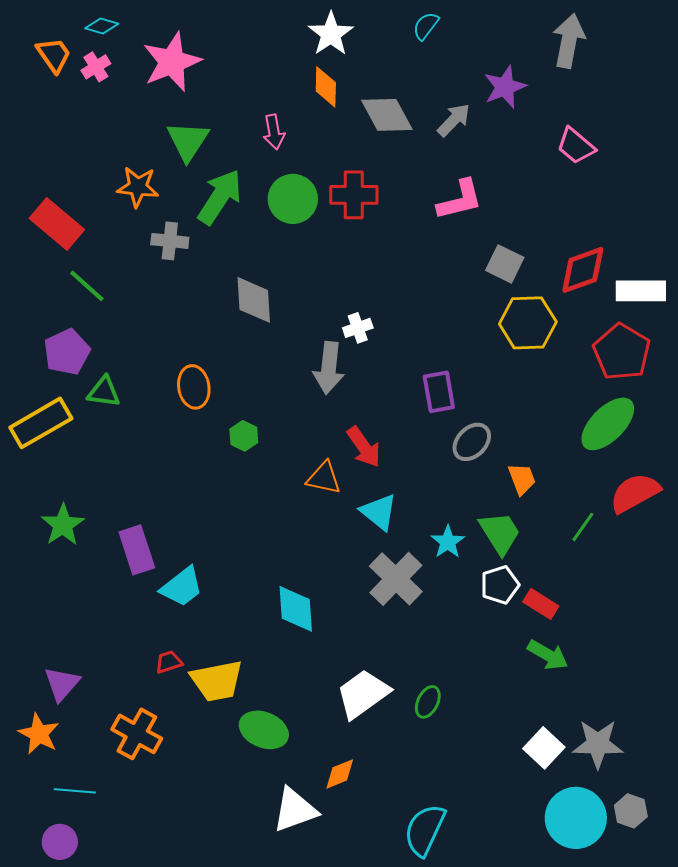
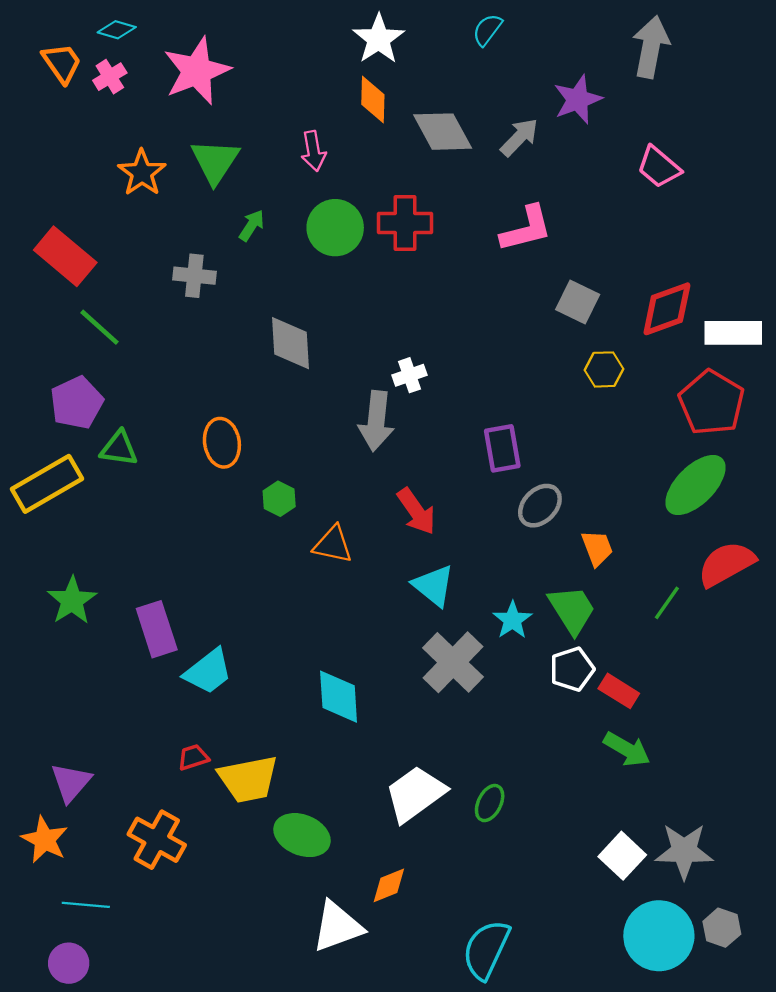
orange star: (138, 187) -> (142, 173), moved, turned 30
green arrow: (220, 197) -> (252, 225), size x0.5
yellow hexagon: (528, 323) -> (604, 369), size x0.6
orange triangle: (324, 478) -> (333, 545), moved

